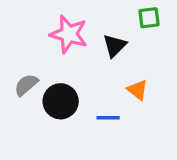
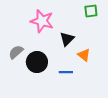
black triangle: (115, 46) -> (67, 39), moved

